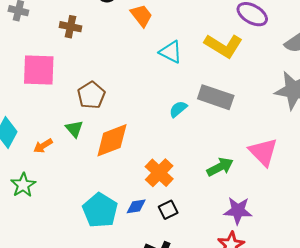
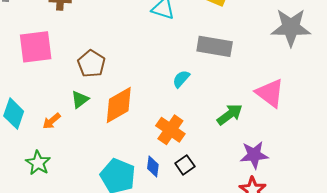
cyan semicircle: (178, 109) -> (181, 79), moved
green triangle: (74, 129) -> (80, 99), turned 42
blue diamond: (136, 206) -> (153, 166), turned -65

